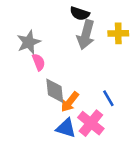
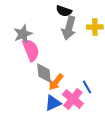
pink semicircle: (39, 62) -> (31, 50), size x1.6
blue line: (108, 98) -> (87, 87), moved
blue triangle: (66, 128) -> (53, 103), turned -42

